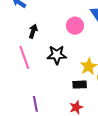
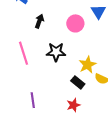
black arrow: (33, 31) -> (39, 21), moved
black rectangle: (80, 85) -> (78, 82), turned 40

